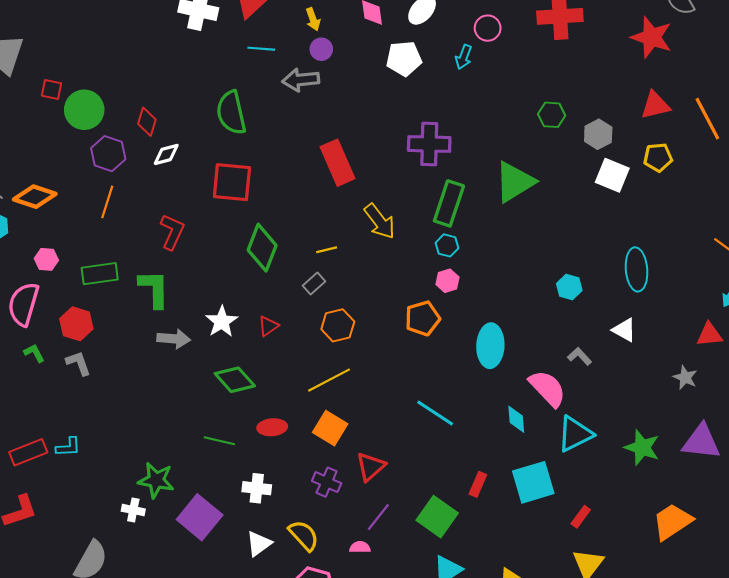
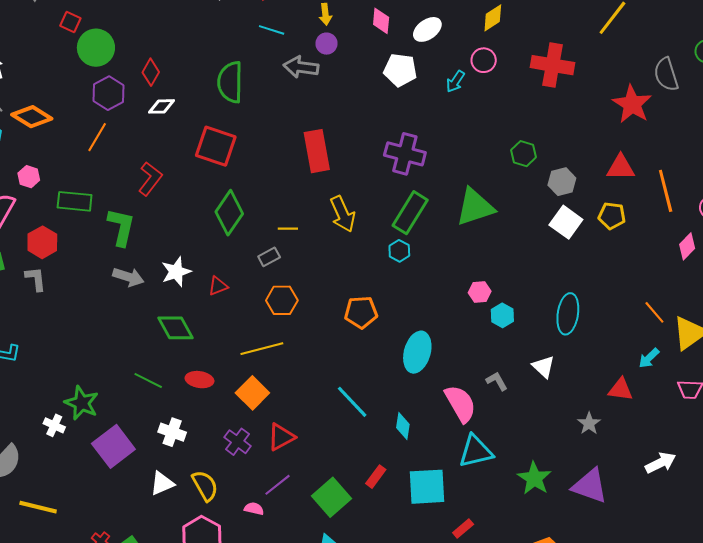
pink hexagon: (447, 281) -> (480, 292), moved
cyan diamond: (516, 419) -> (403, 426), moved

